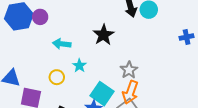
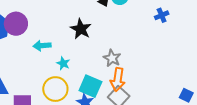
purple circle: (40, 17) -> (16, 24), size x1.5
yellow circle: (57, 77) -> (55, 89), moved, size x1.6

